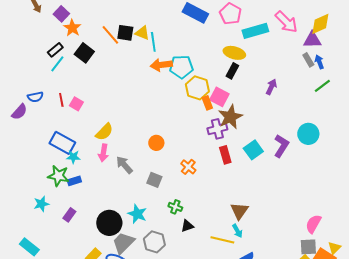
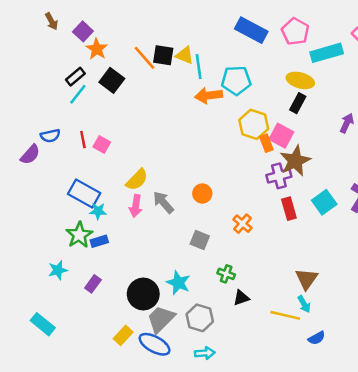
cyan pentagon: (181, 67) -> (236, 80), moved
gray arrow: (124, 165) -> (163, 202), moved
green star: (58, 176) -> (79, 235), turned 30

